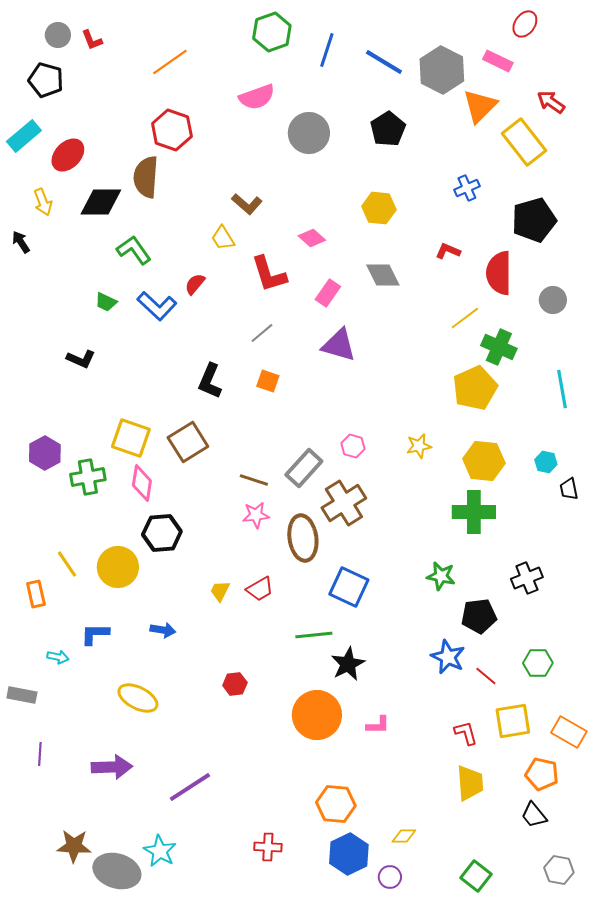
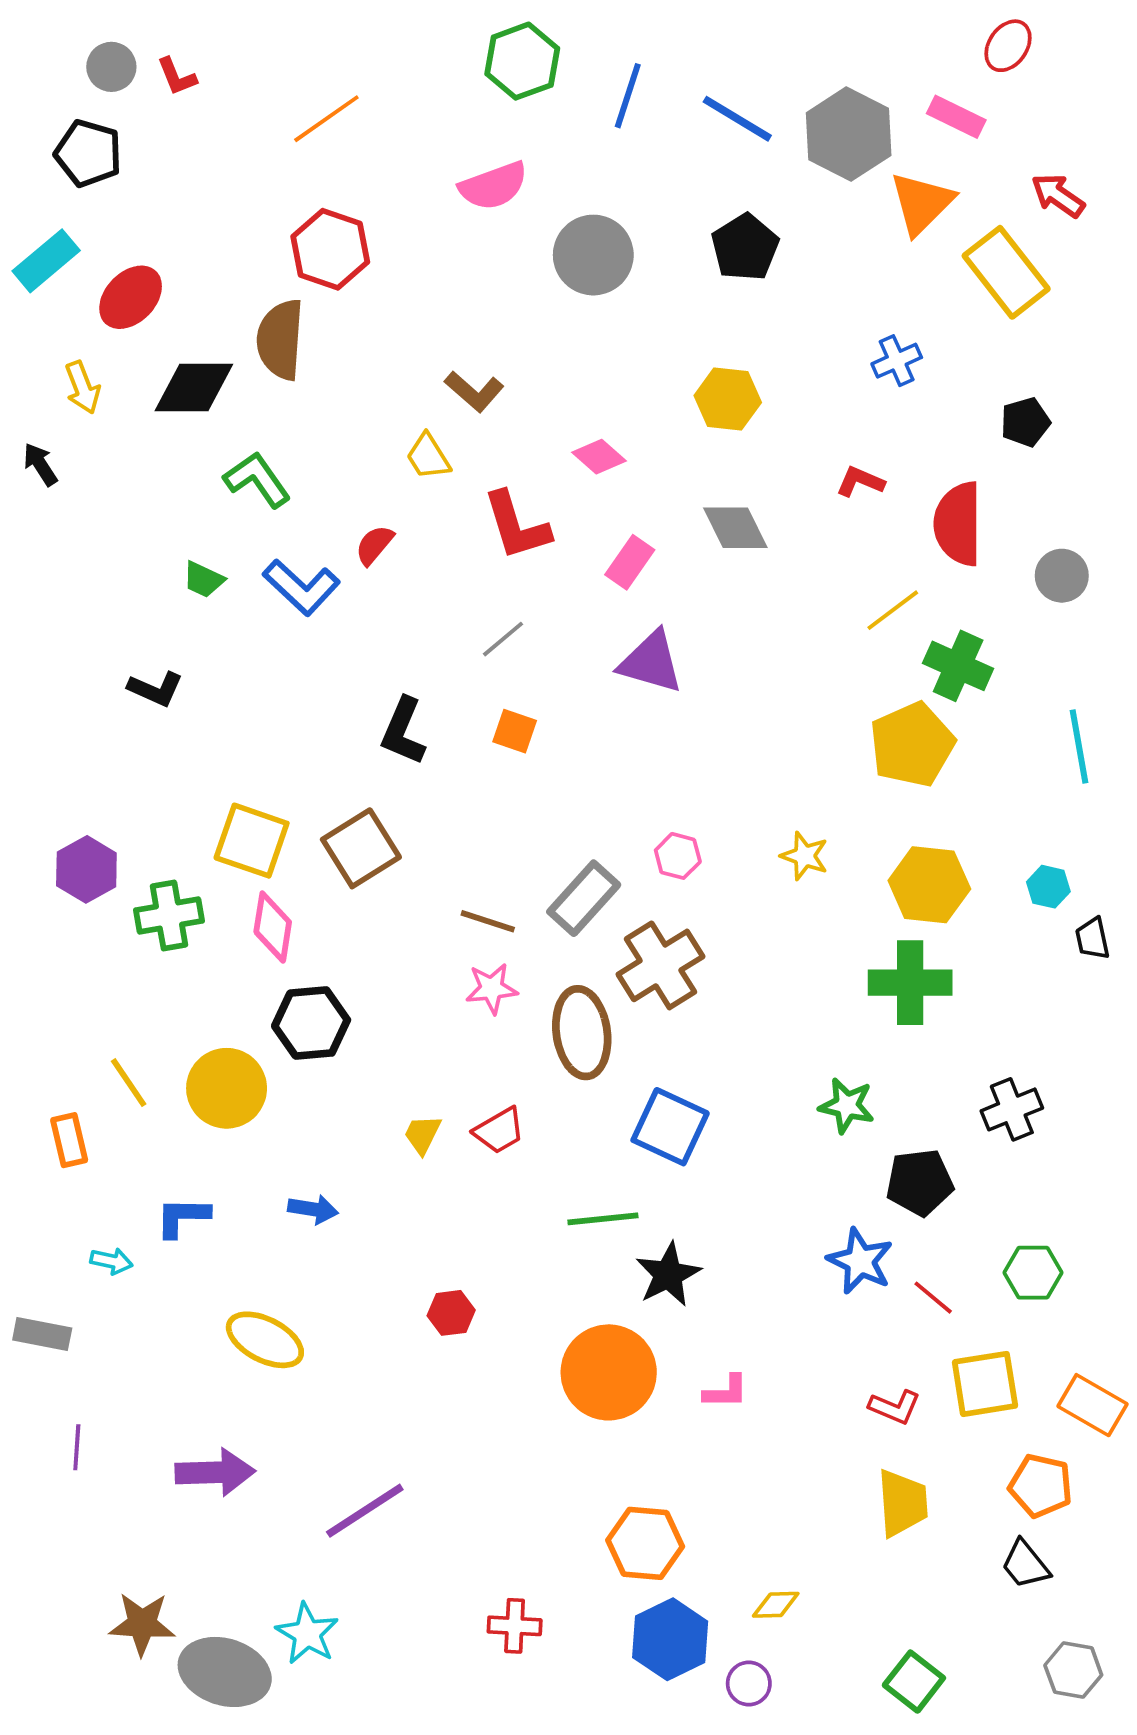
black pentagon: (534, 220) -> (1025, 422), size x0.6
yellow star: (419, 446) -> (804, 856), turned 30
red L-shape: (466, 733) -> (895, 1407), turned 128

